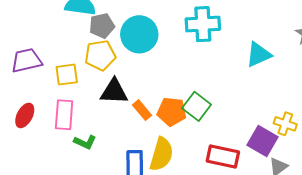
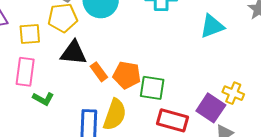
green square: (197, 106) -> (152, 88), moved, turned -32

